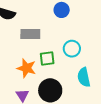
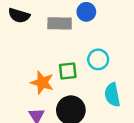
gray rectangle: (30, 34) -> (60, 23), moved

